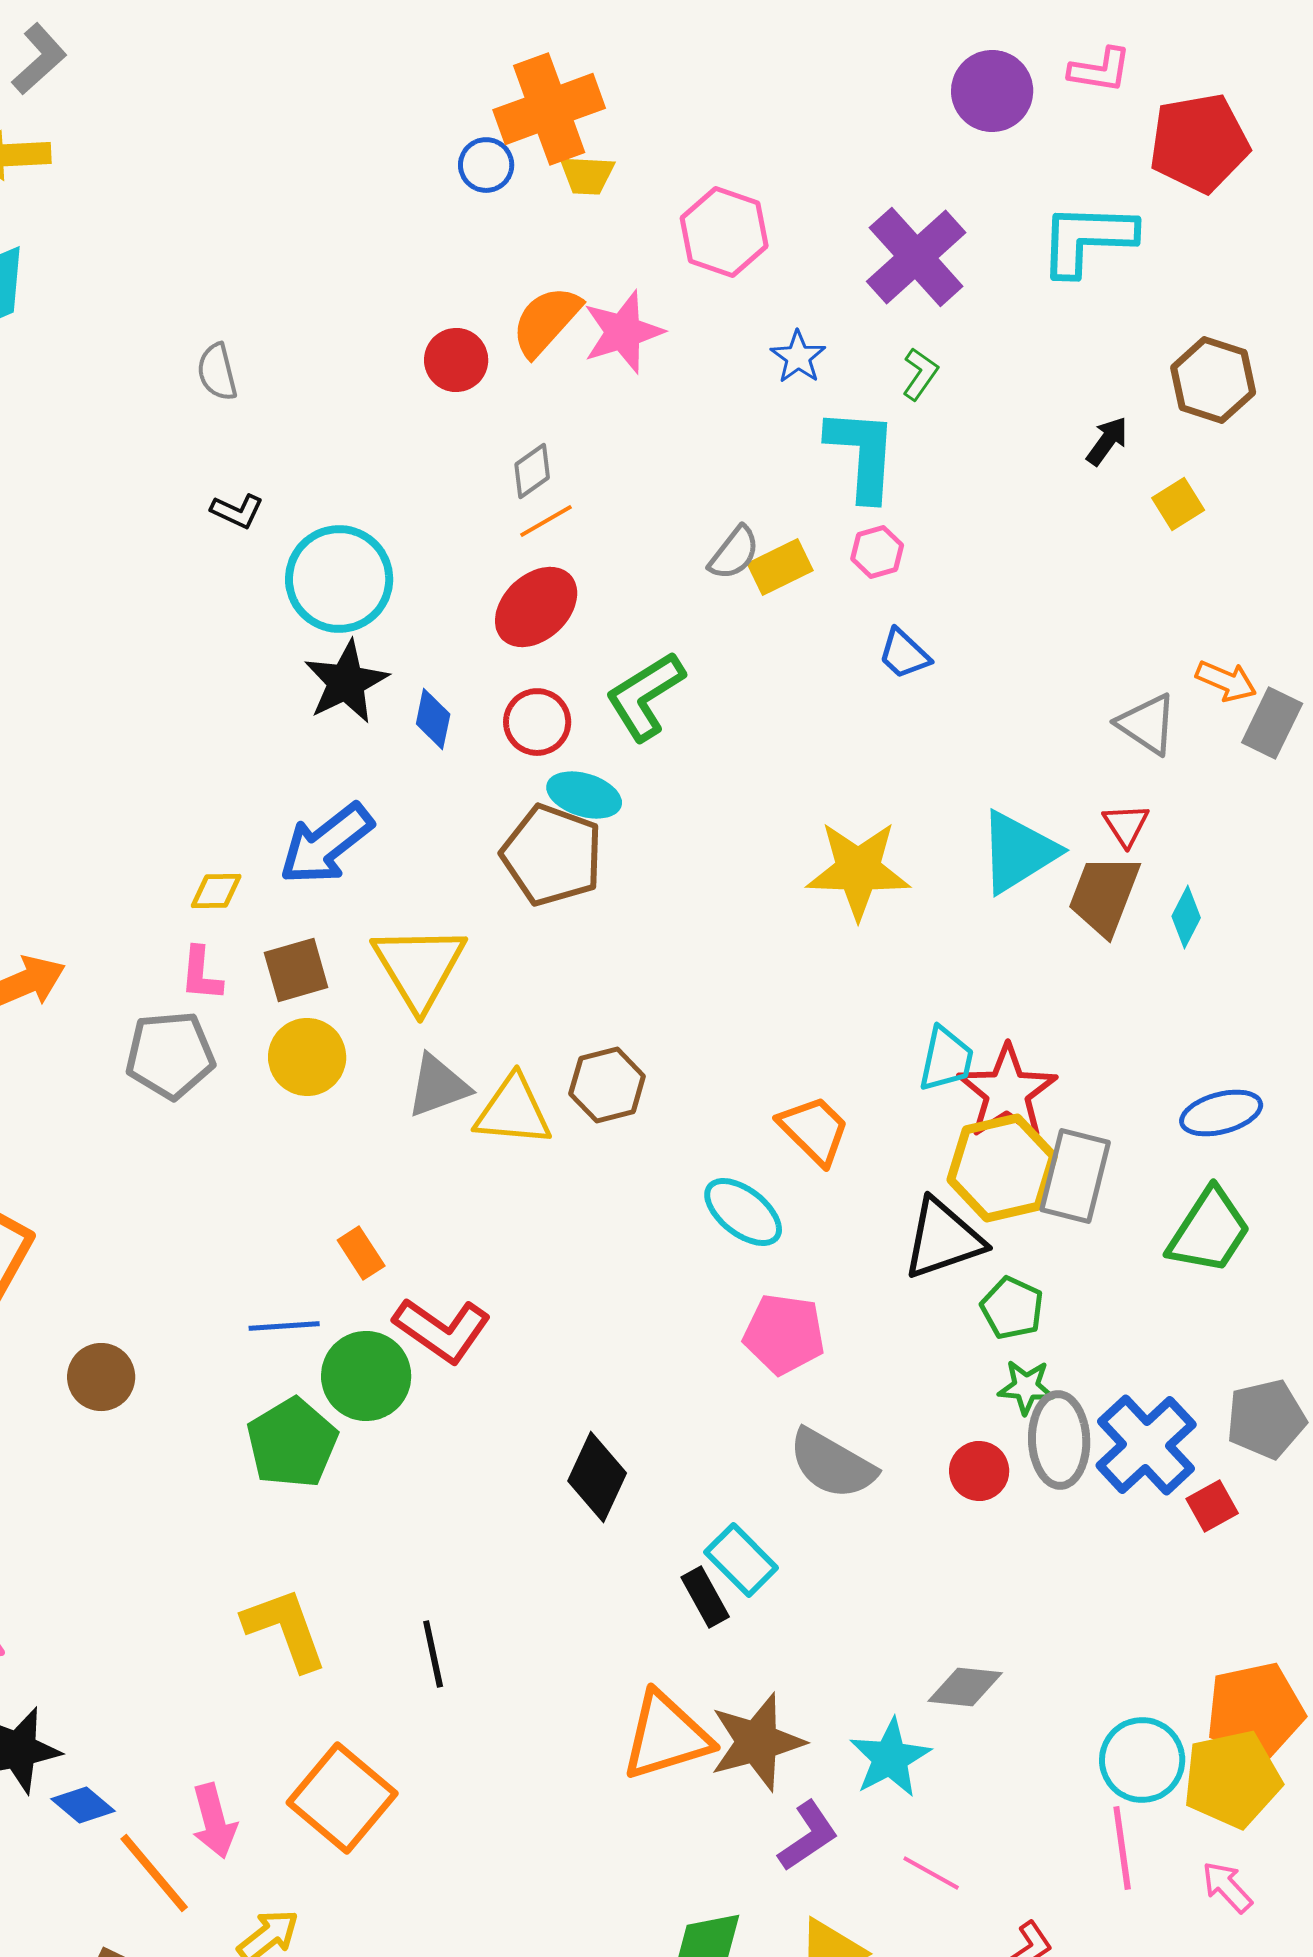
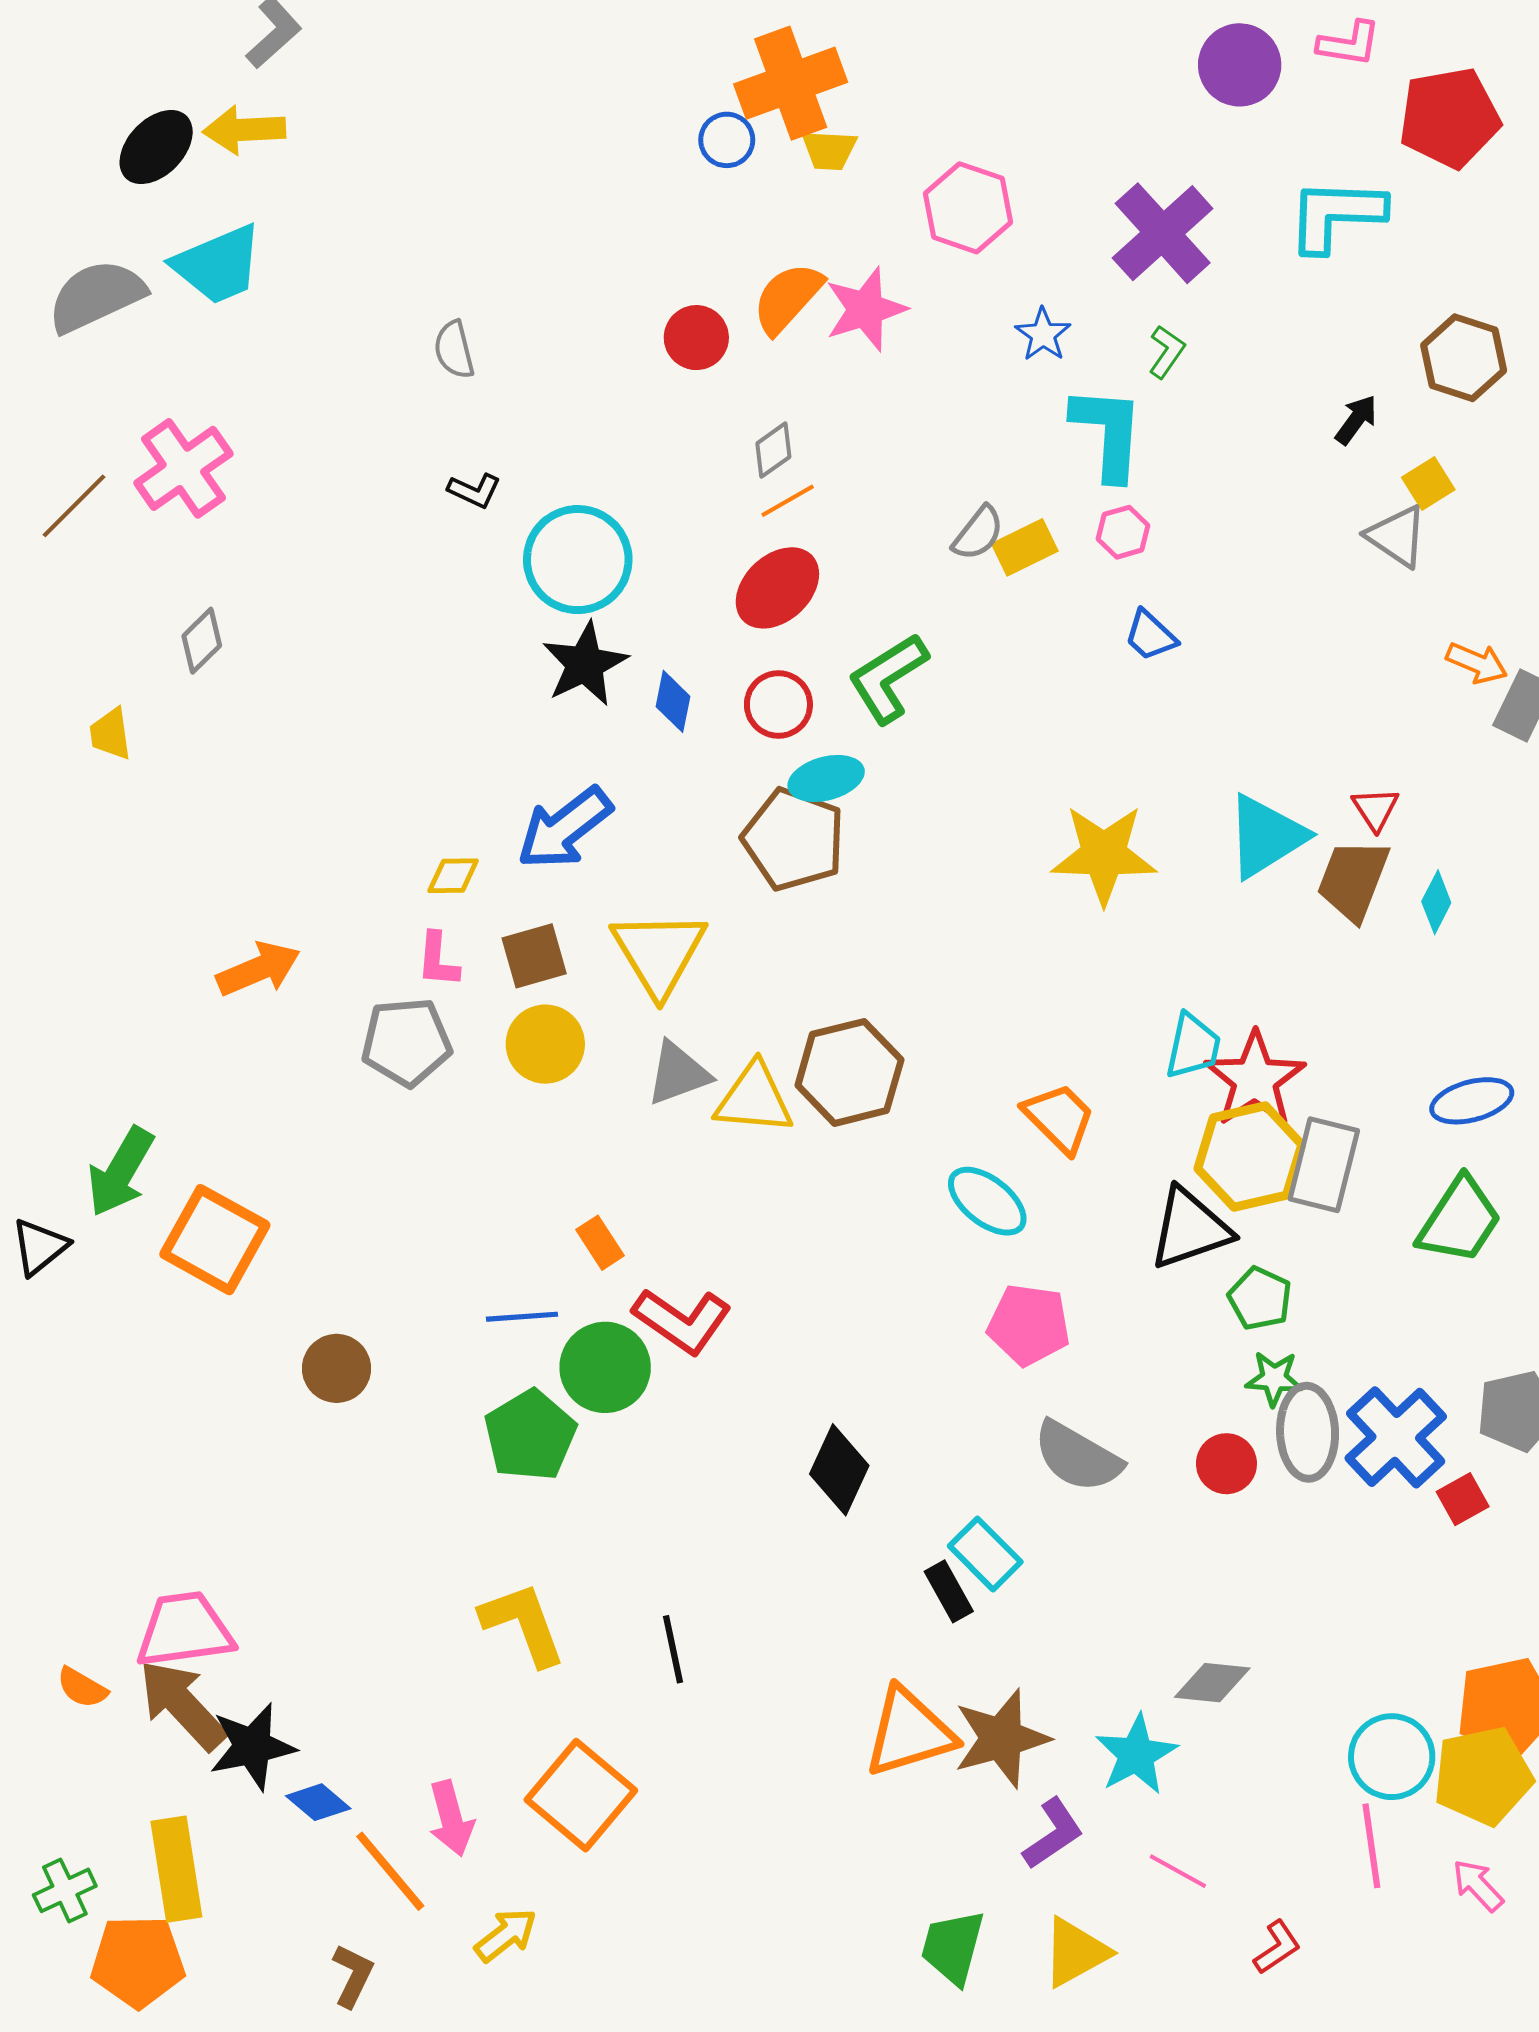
gray triangle: (1147, 724) -> (1397, 536), moved
cyan ellipse: (584, 795) -> (826, 778), turned -32
brown hexagon: (607, 1085) -> (849, 1072), size x1.4

